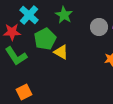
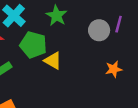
green pentagon: (45, 39) -> (33, 45), turned -30

